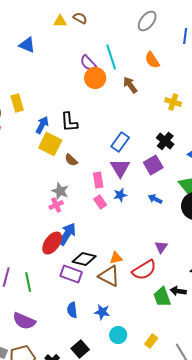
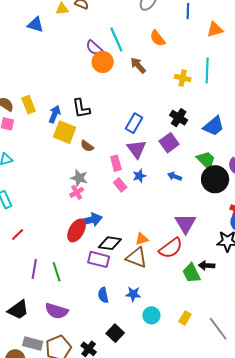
blue triangle: (27, 45) -> (35, 25), moved
yellow rectangle: (17, 103) -> (29, 105), moved
blue arrow: (67, 234) -> (91, 220), turned 50
purple triangle: (161, 247) -> (185, 223), size x1.6

